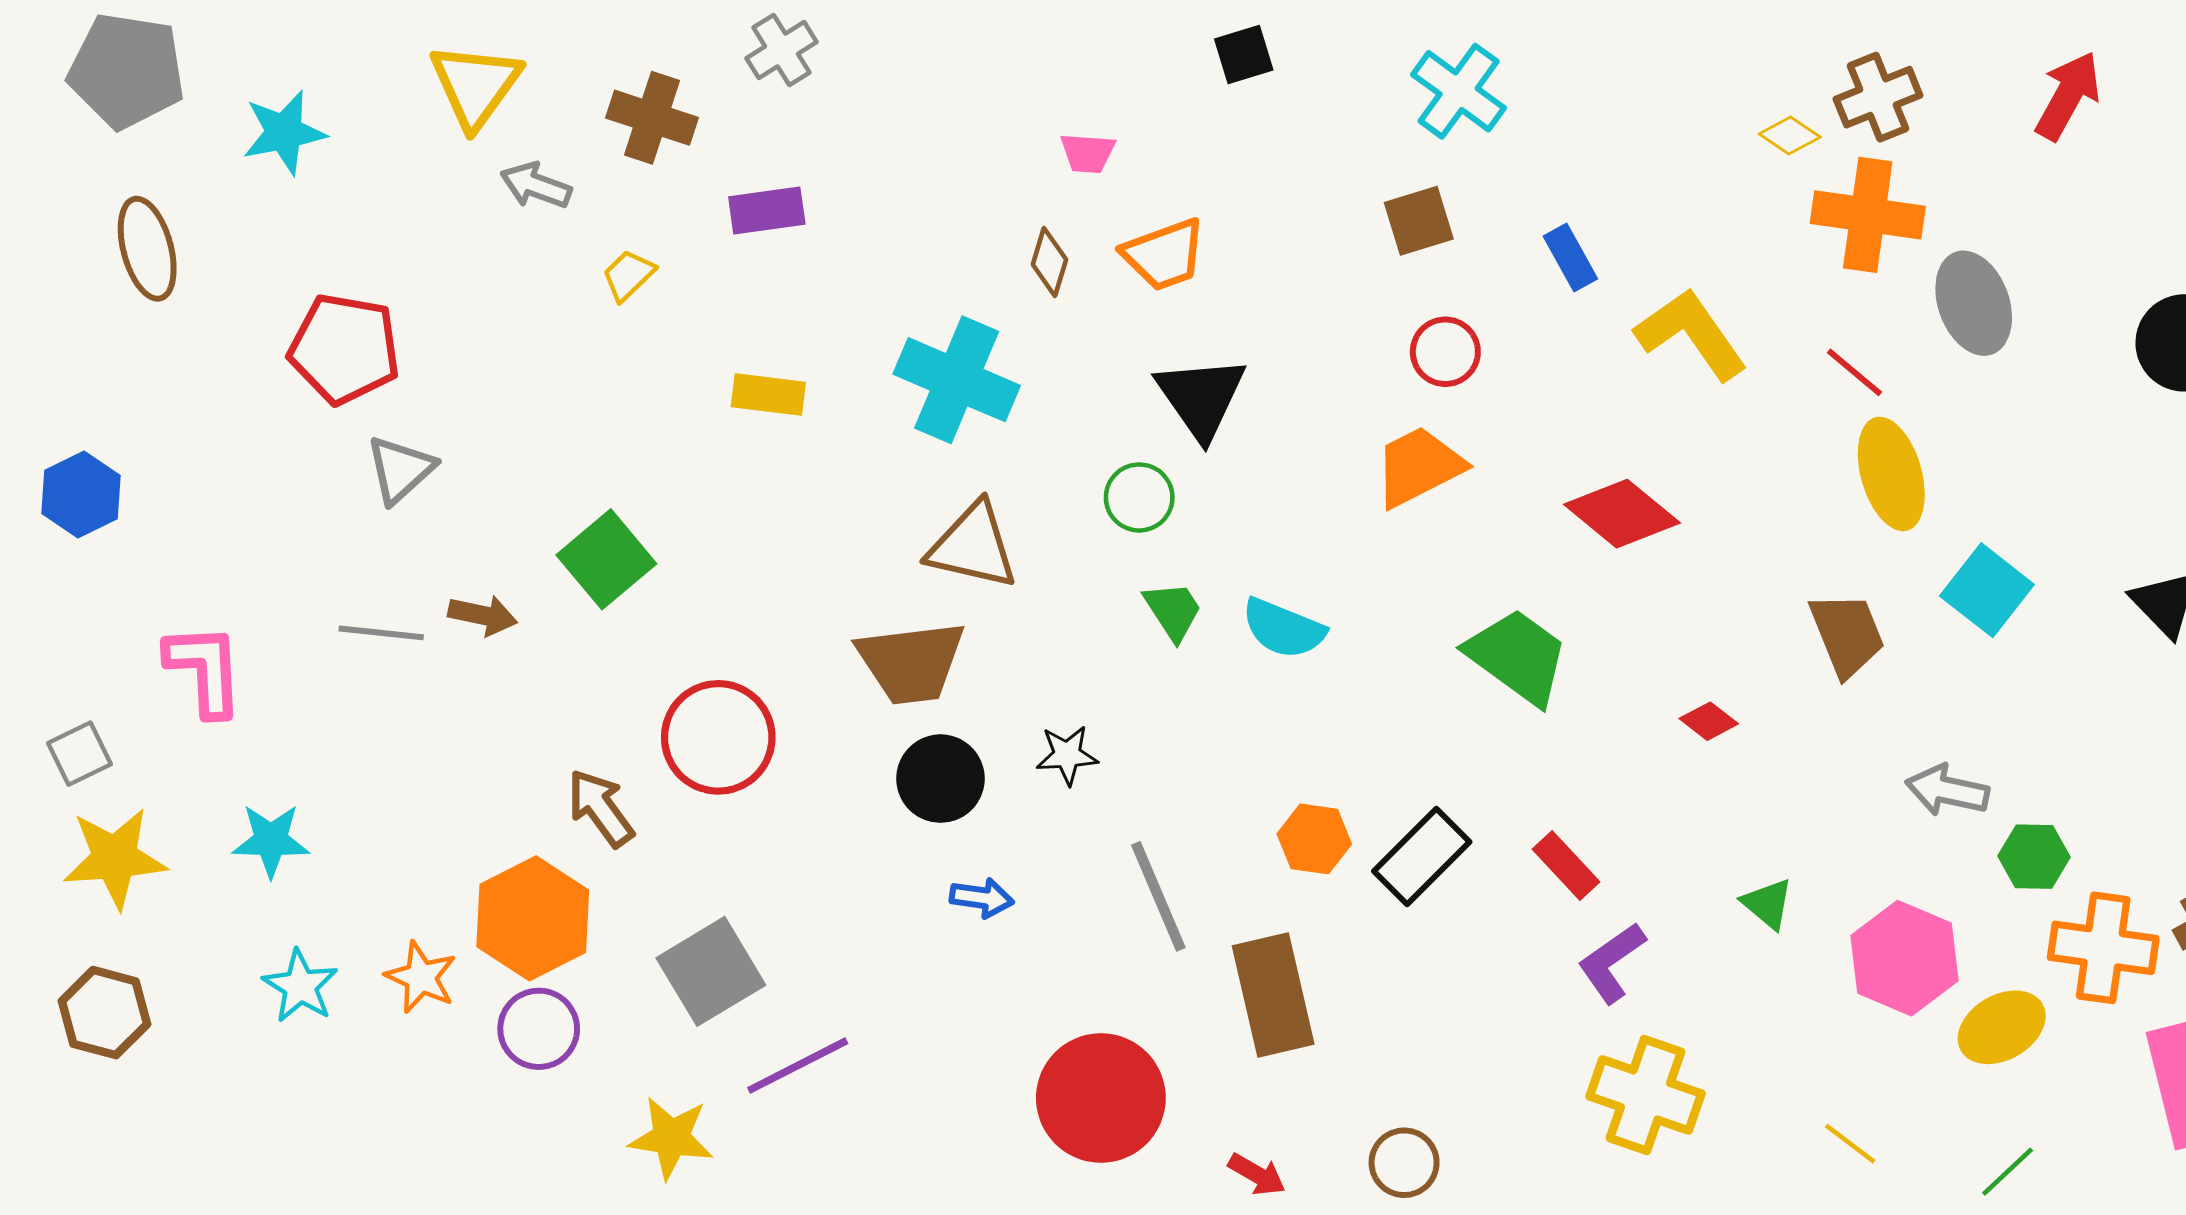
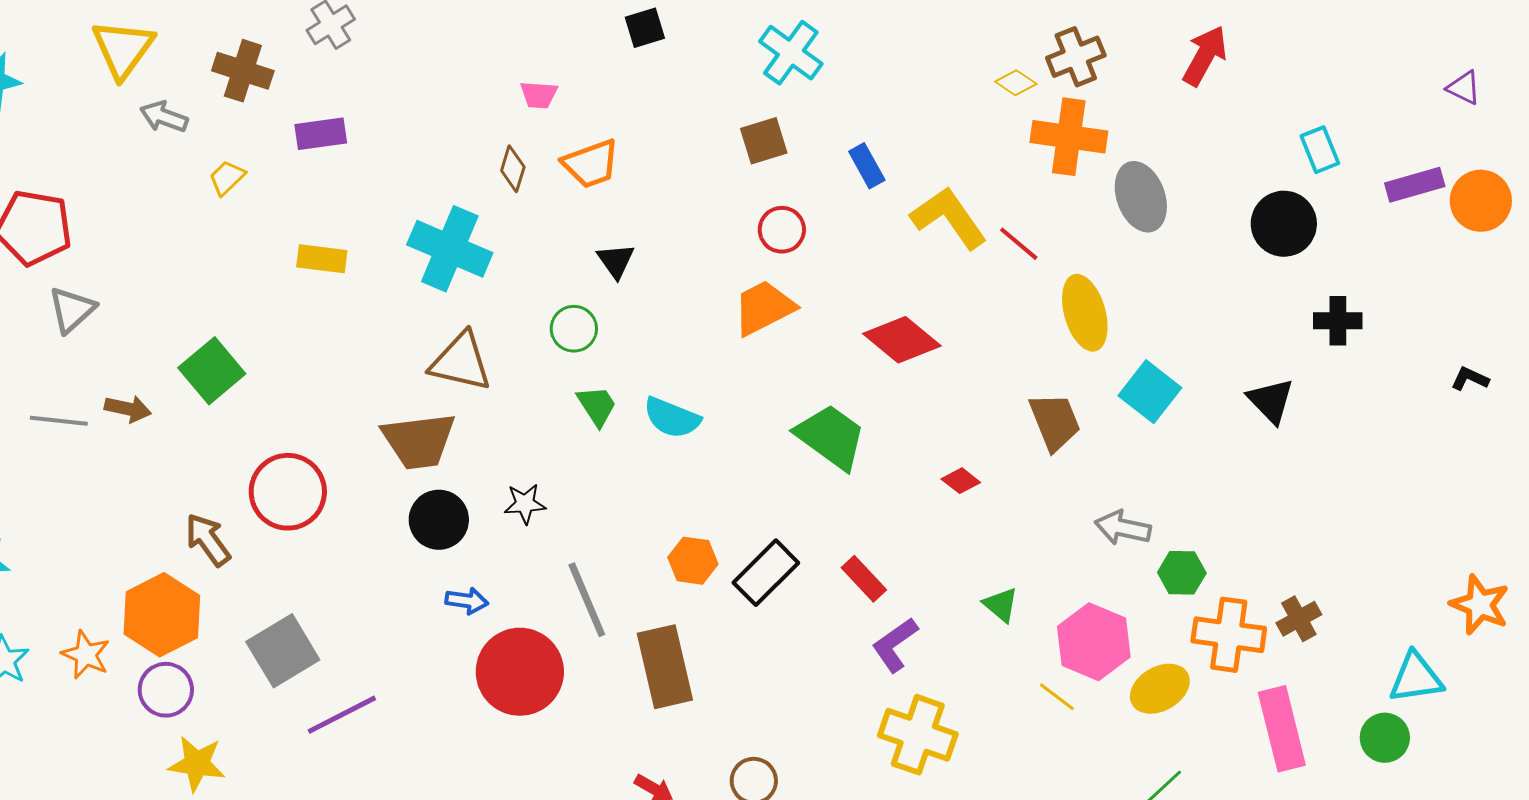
red line: (1854, 372) -> (1019, 244), moved
black triangle: (1201, 397) -> (616, 261), size x0.6
red circle: (1101, 1098) -> (520, 672), moved
yellow star: (671, 1138) -> (197, 764), moved
yellow line: (1850, 1144) -> (1057, 697), moved

